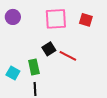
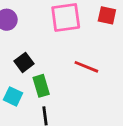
black square: (49, 49) -> (24, 62), moved

